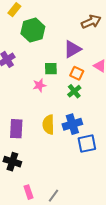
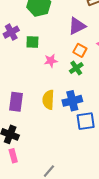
green square: (51, 69) -> (32, 42), moved
pink star: (39, 85) -> (51, 61), moved
pink rectangle: (29, 192) -> (13, 156), moved

